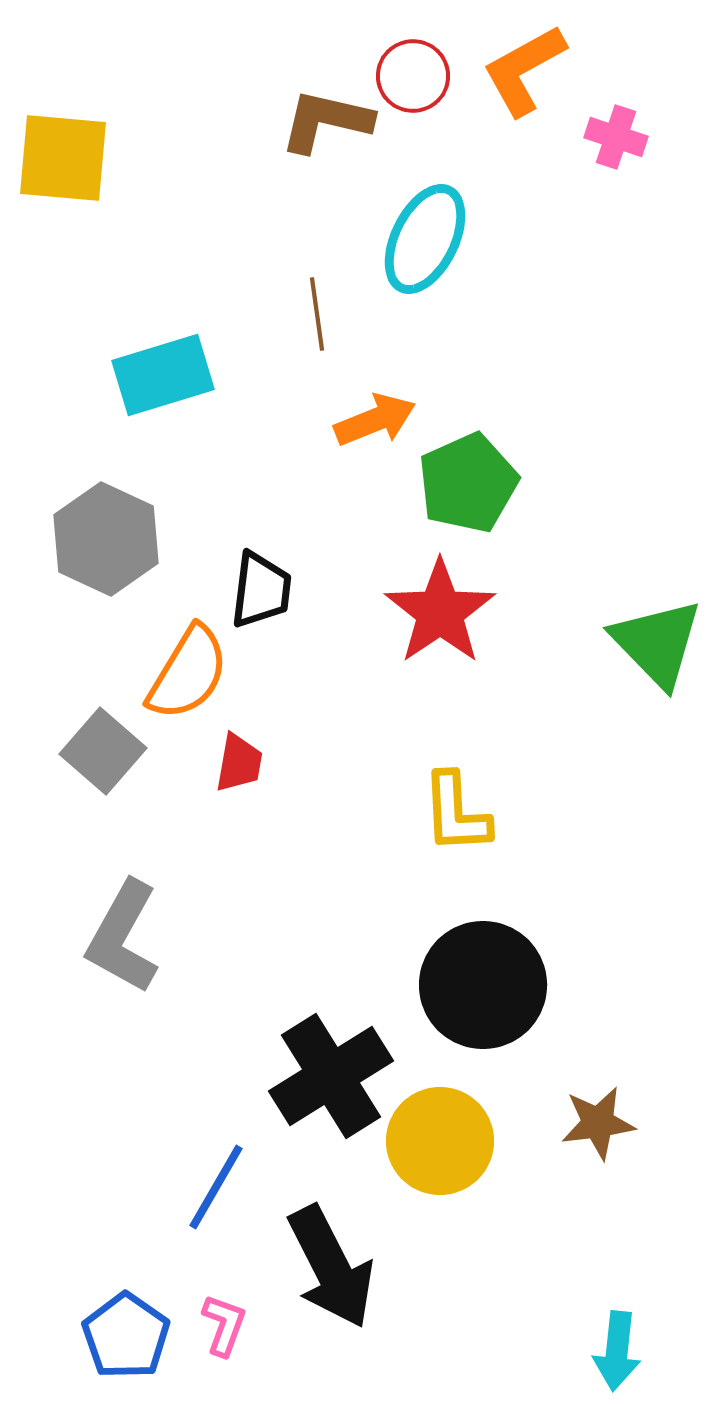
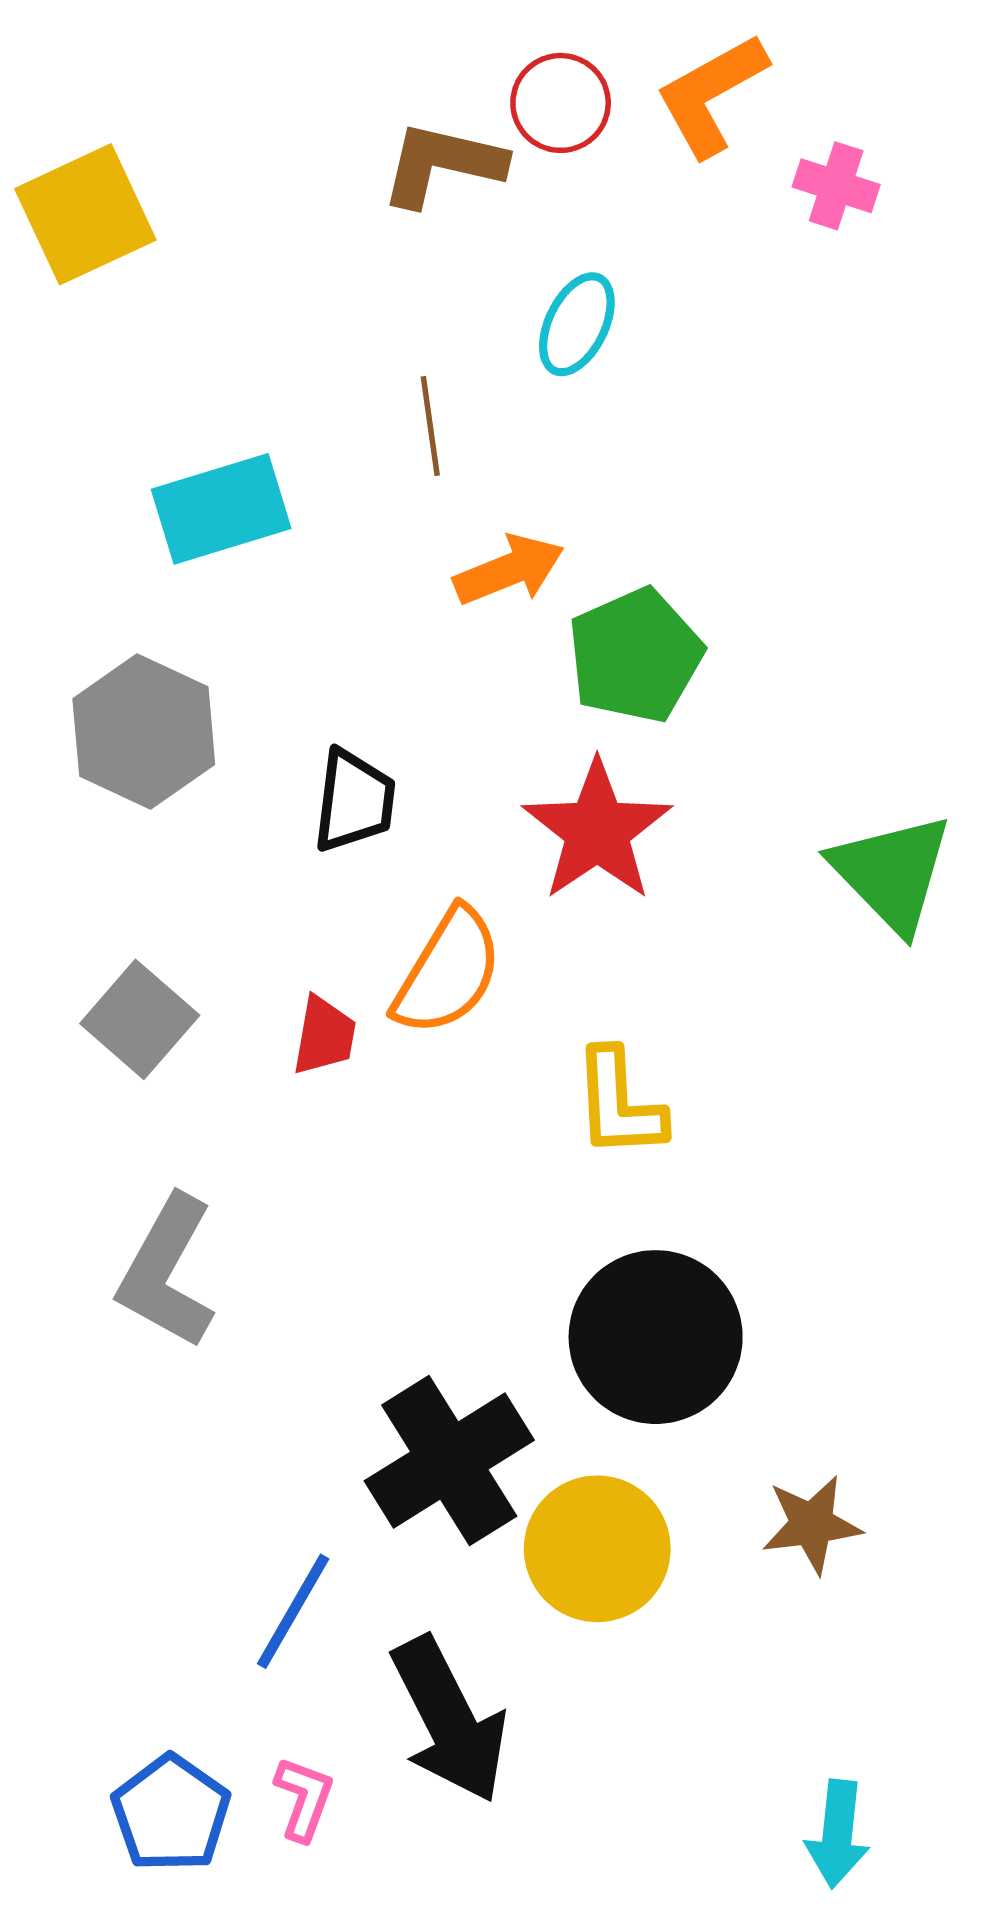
yellow square: (63, 158) -> (85, 214), turned -30
cyan ellipse: (425, 239) -> (577, 324), size x0.7
orange semicircle: (188, 673) -> (448, 972), moved

